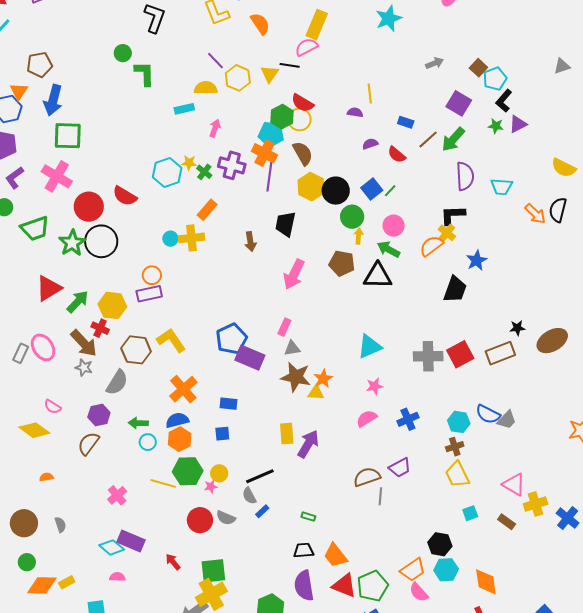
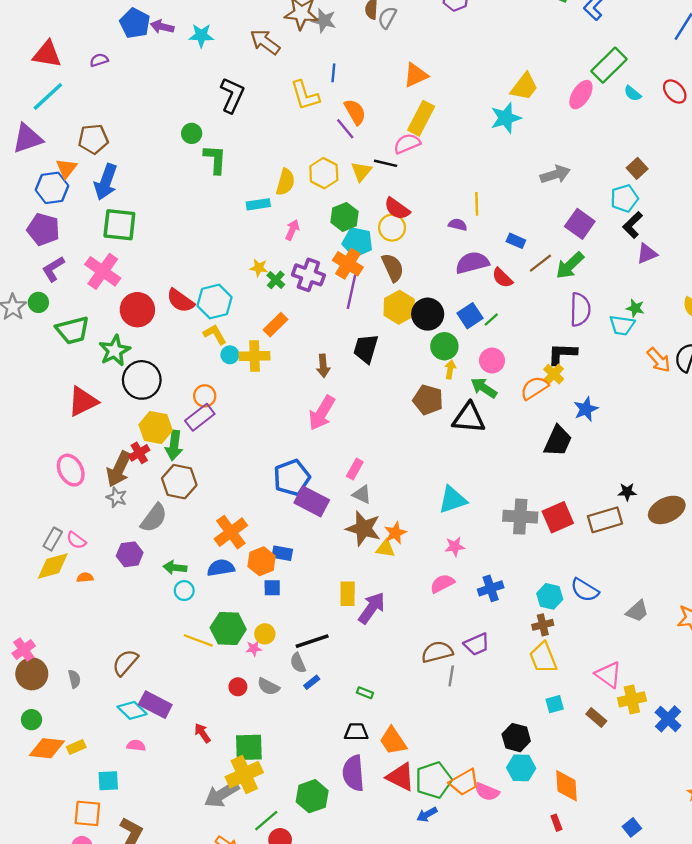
purple line: (215, 61) -> (345, 129), moved
gray arrow: (435, 63) -> (555, 174), size x1.4
brown square: (478, 68) -> (637, 168), moved
yellow semicircle: (206, 88) -> (285, 182), turned 100
green hexagon: (282, 117) -> (345, 217), moved
green star: (496, 126) -> (635, 308), moved
purple semicircle: (370, 144) -> (472, 263), size x1.8
cyan hexagon: (167, 173) -> (215, 301), moved
black circle: (101, 241) -> (142, 380), moved
pink arrow: (294, 274) -> (322, 413), moved
purple rectangle: (149, 294) -> (200, 417), turned -30
green arrow: (78, 302) -> (174, 445), moved, turned 140
red cross: (100, 328) -> (139, 453), turned 30
yellow L-shape: (171, 340) -> (215, 334), moved, size x0.7
brown arrow: (84, 343) -> (119, 469), turned 64
gray triangle: (292, 348) -> (362, 494), turned 30
gray rectangle: (21, 353) -> (53, 539), moved
gray trapezoid: (507, 420) -> (637, 611), moved
yellow diamond: (34, 430) -> (53, 566), turned -56
orange hexagon: (180, 439) -> (262, 561), moved
brown semicircle: (88, 443) -> (125, 663), moved
orange semicircle: (46, 477) -> (85, 577), moved
pink cross: (117, 495) -> (24, 650), moved
red circle: (200, 520) -> (238, 687), size x0.6
orange trapezoid: (413, 570) -> (464, 782), moved
pink semicircle: (419, 592) -> (487, 792), turned -30

